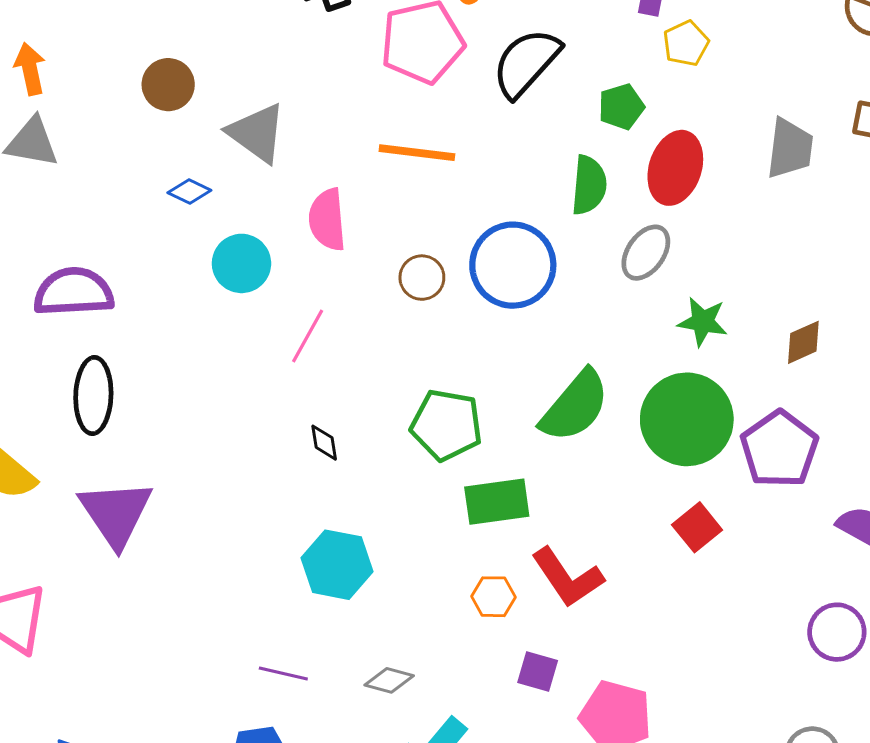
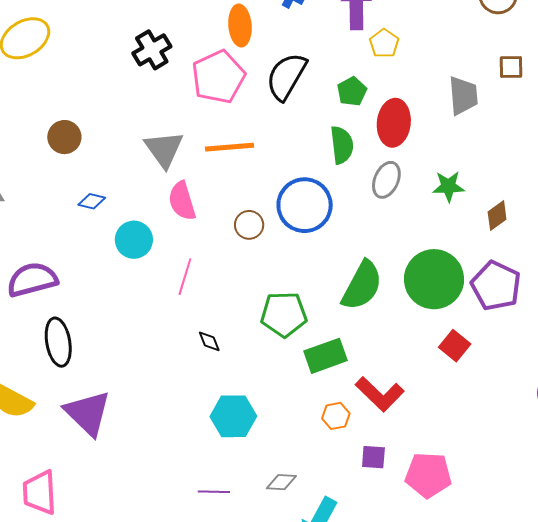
gray triangle: (257, 133) -> (164, 149), moved, turned 30
green star: (703, 322) -> (448, 186), moved

